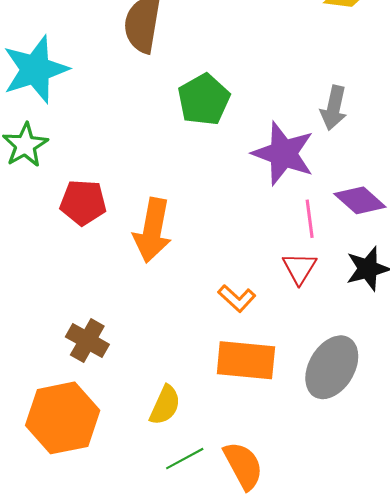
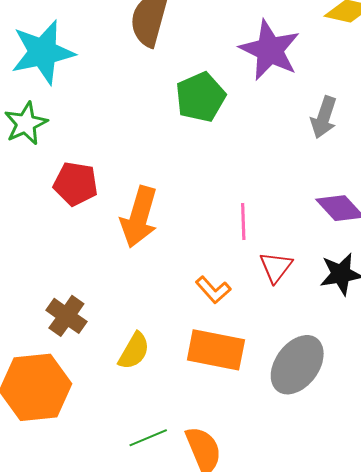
purple star: (283, 153) -> (270, 50), moved
pink line: (310, 219) -> (243, 221), moved
yellow semicircle: (165, 405) -> (134, 351), moved

